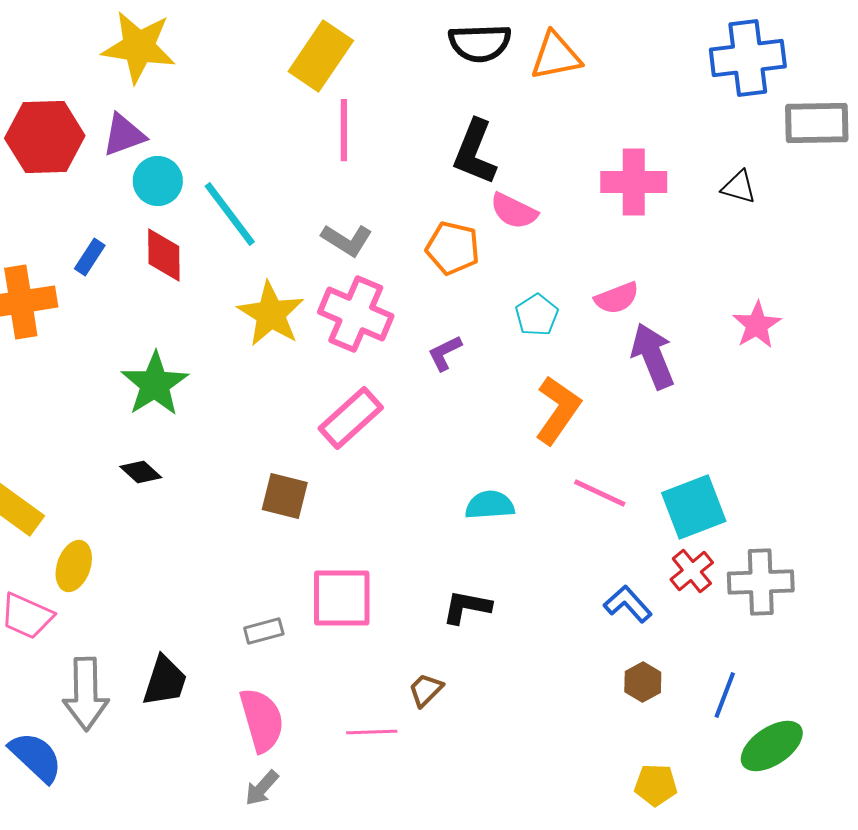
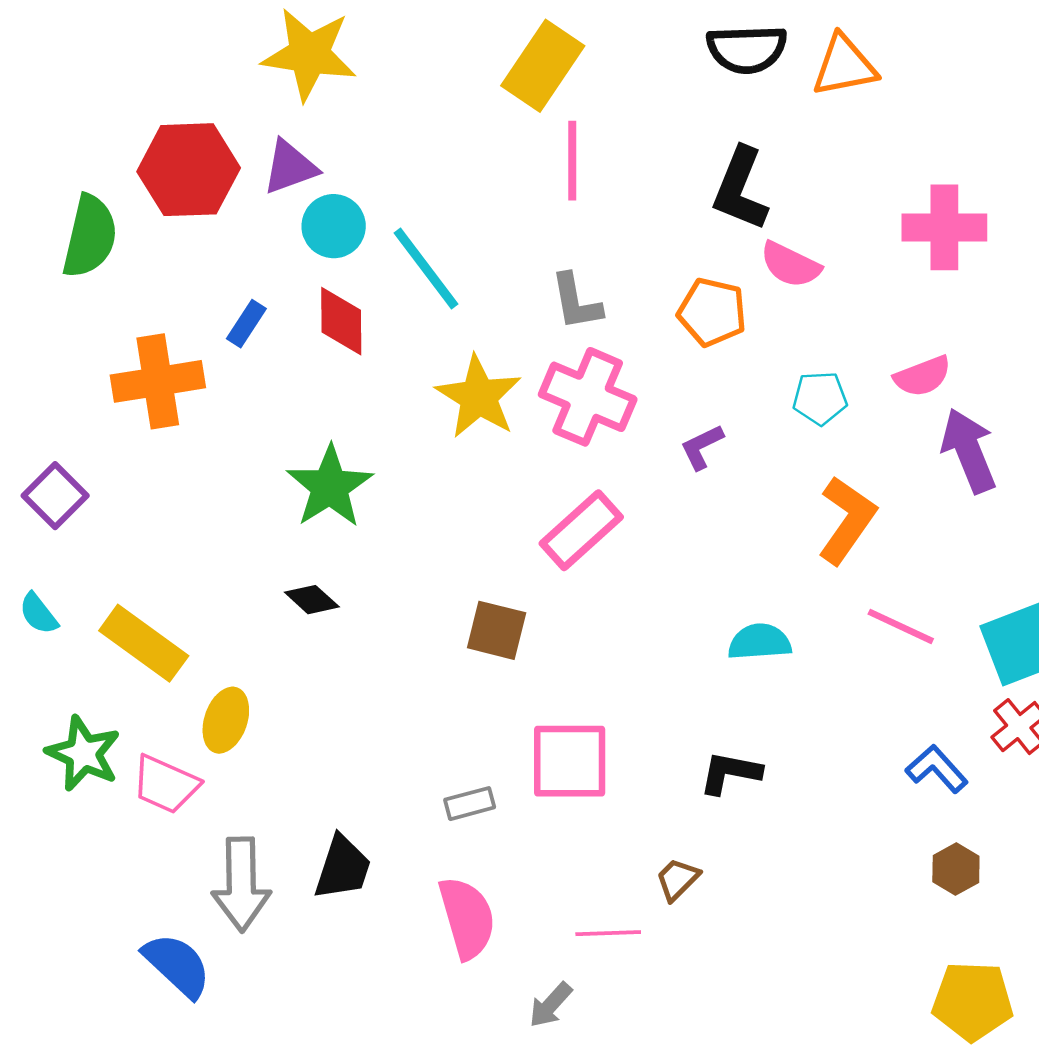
gray L-shape: (347, 240) -> (576, 302), turned 48
cyan pentagon: (537, 315) -> (820, 398), turned 30
yellow pentagon: (656, 785) -> (973, 1001), size x1.5
gray arrow: (262, 788) -> (550, 1005), moved

